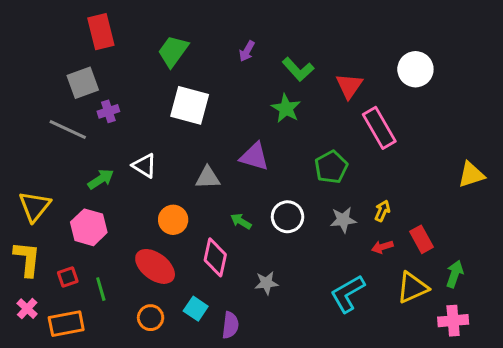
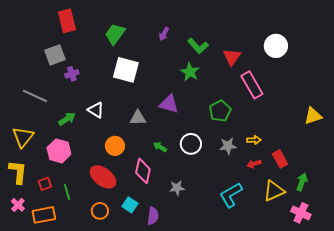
gray line: (68, 129) -> (35, 96), moved
yellow arrow: (382, 211) -> (254, 140), turned 64
pink cross: (453, 321) -> (301, 213), turned 30

